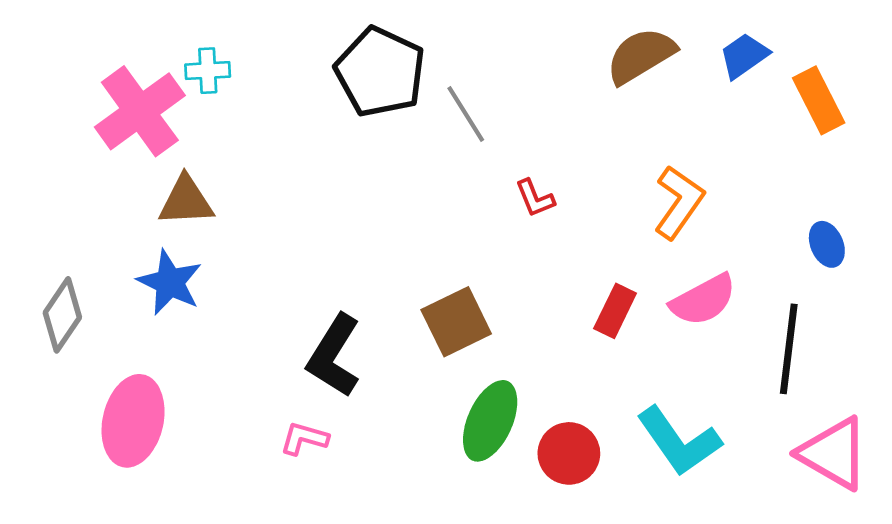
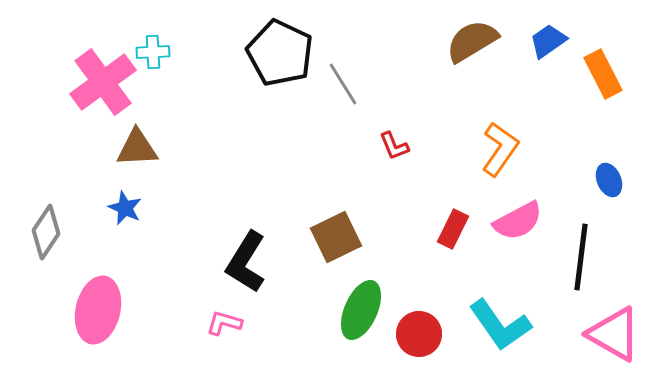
blue star: (170, 282) -> (125, 208), size x0.7

